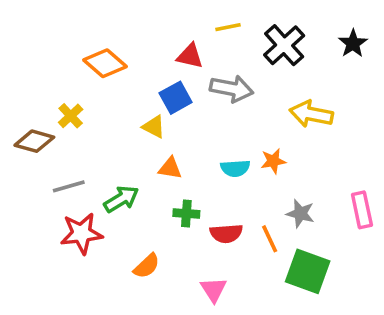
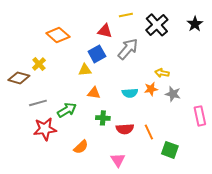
gray arrow: (232, 89) -> (128, 49), turned -60
yellow arrow: (311, 114) -> (162, 73), moved, size x0.6
yellow triangle: (154, 127) -> (85, 70), turned -32
gray star: (300, 214) -> (173, 94), moved
green square: (308, 271) -> (170, 150), size x0.7

